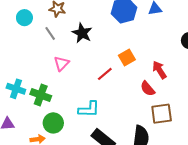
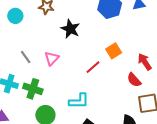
gray line: (50, 33) -> (26, 57), moved

